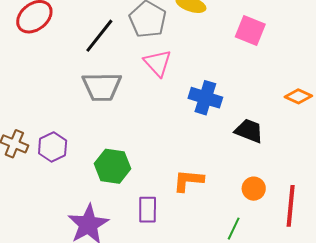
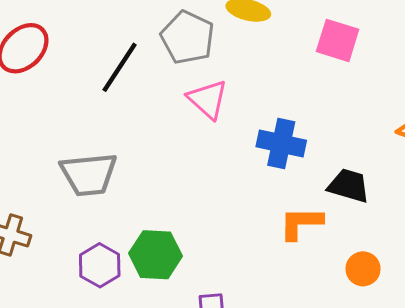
gray trapezoid: (102, 87) -> (89, 174), moved
purple hexagon: (53, 147) -> (100, 265), moved
orange L-shape: (188, 181) -> (301, 223), moved

